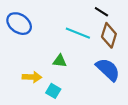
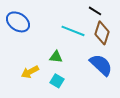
yellow arrow: (32, 77) -> (30, 72), turned 150
cyan square: (53, 91) -> (57, 81), moved

